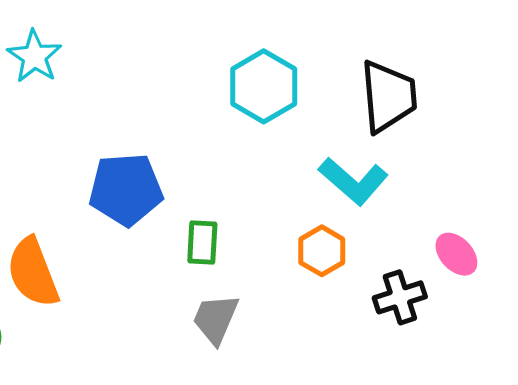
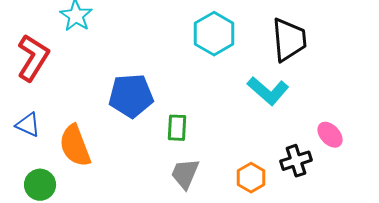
orange hexagon: (322, 251) -> (251, 178), moved

